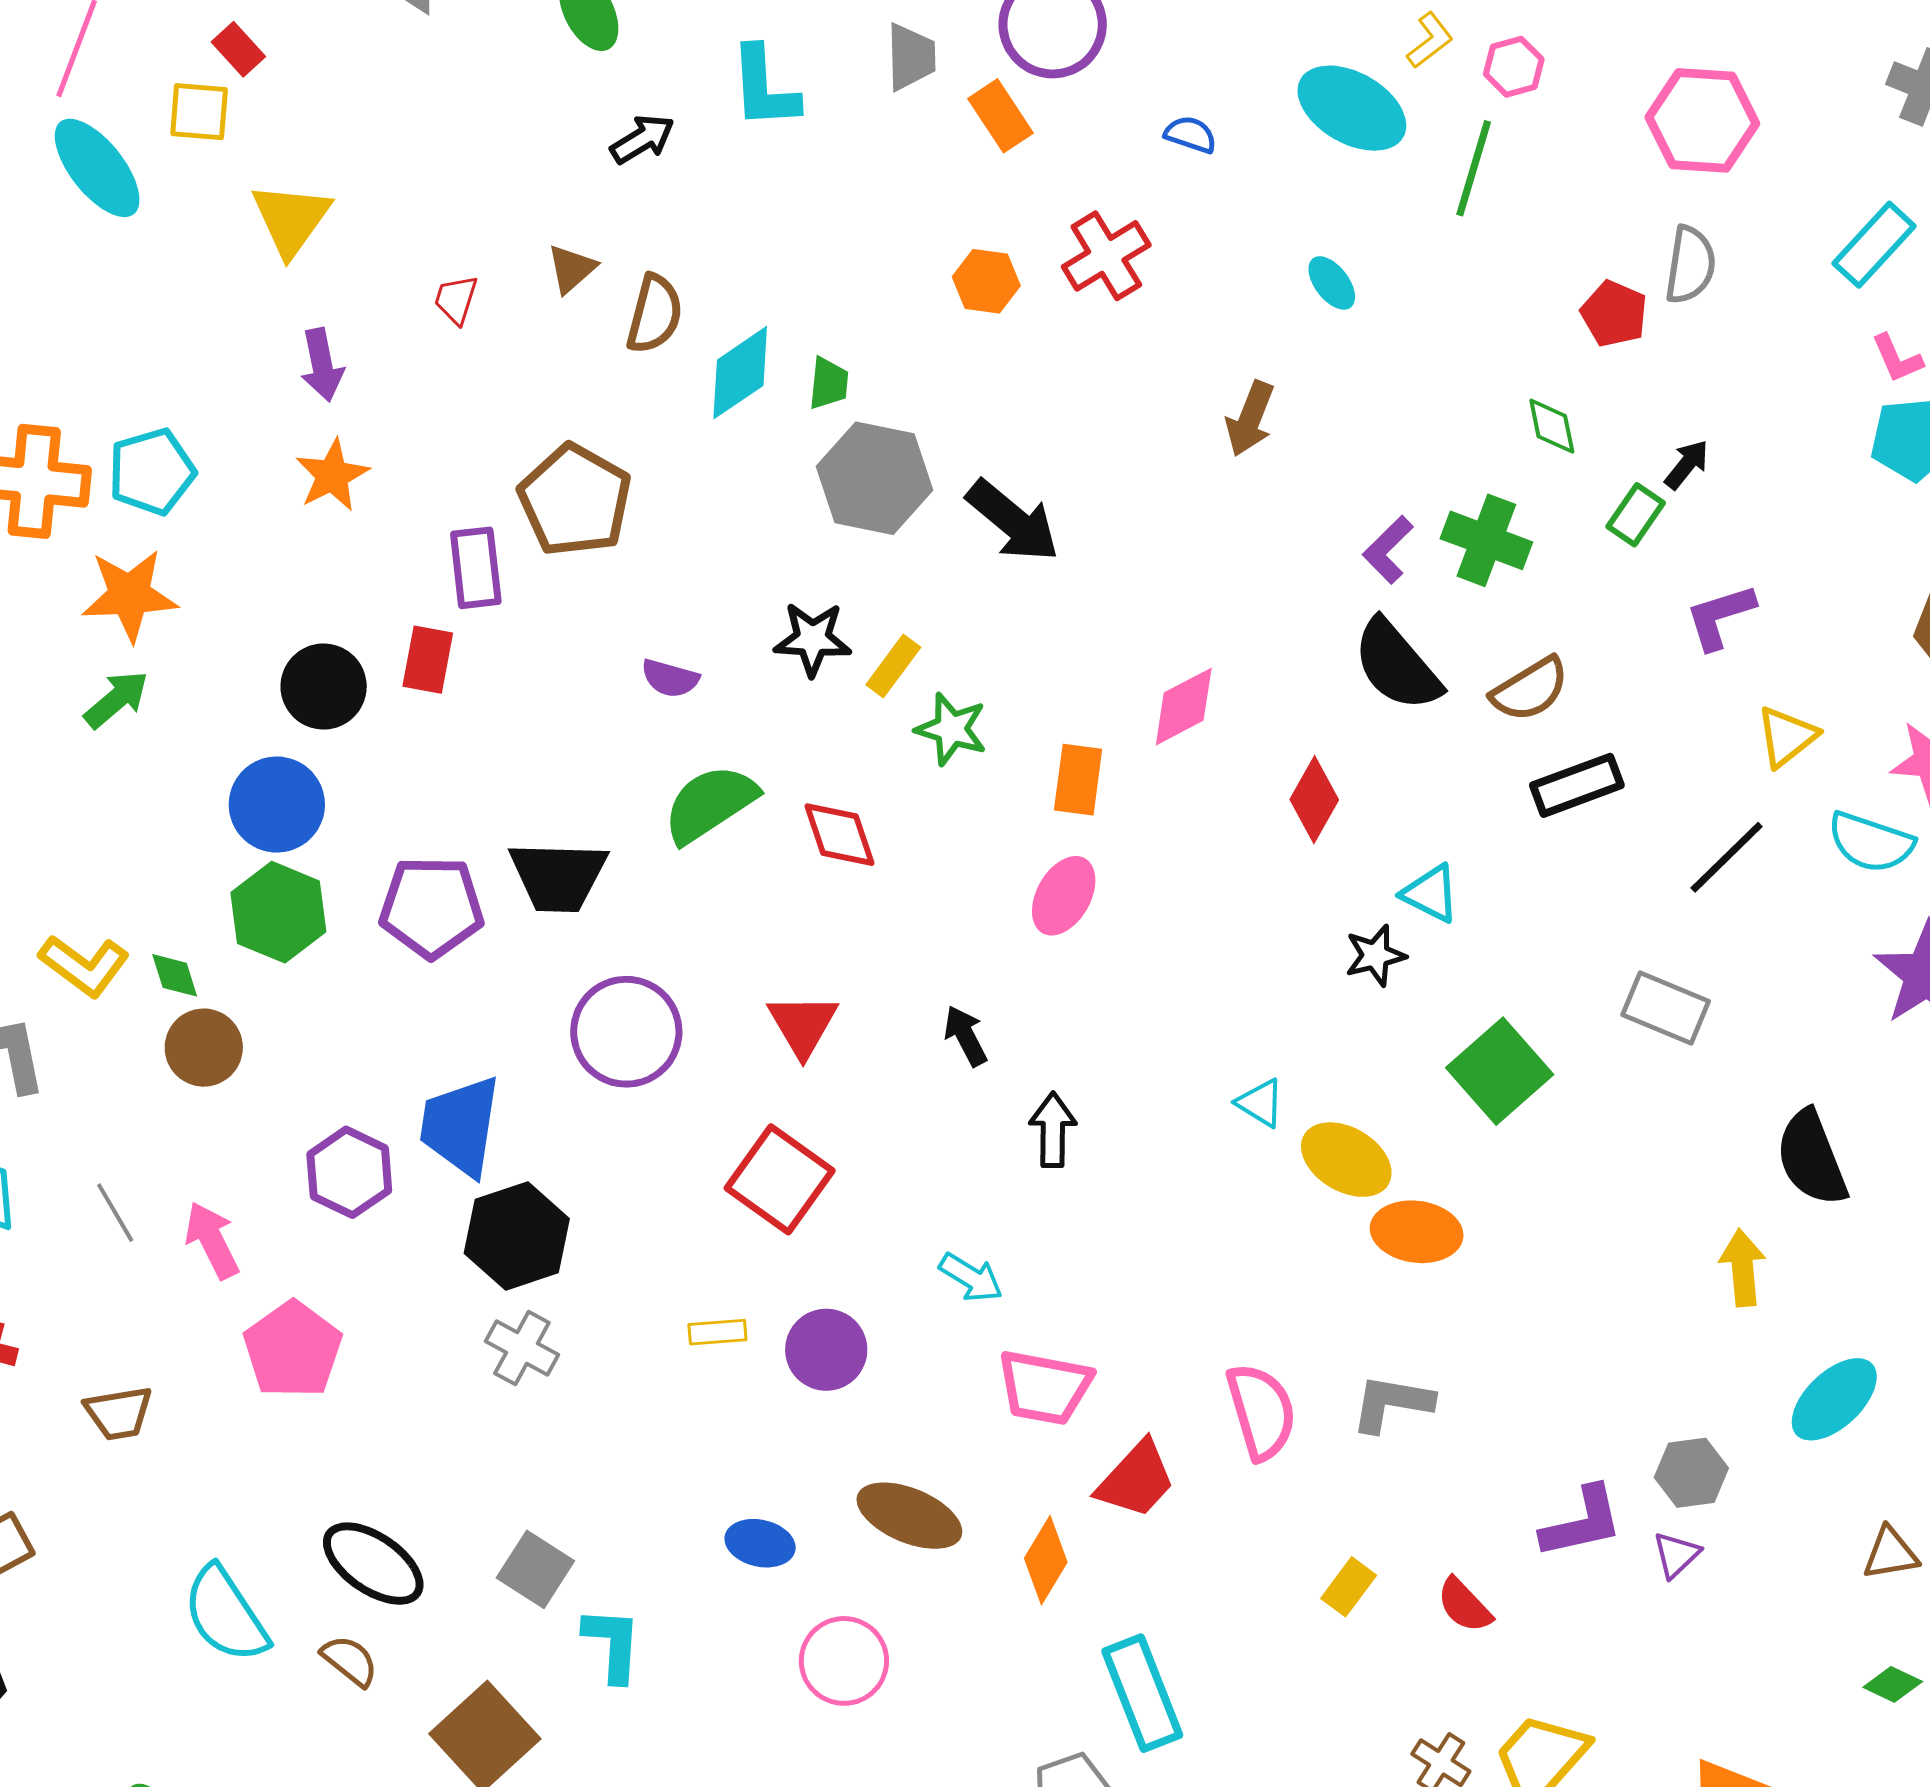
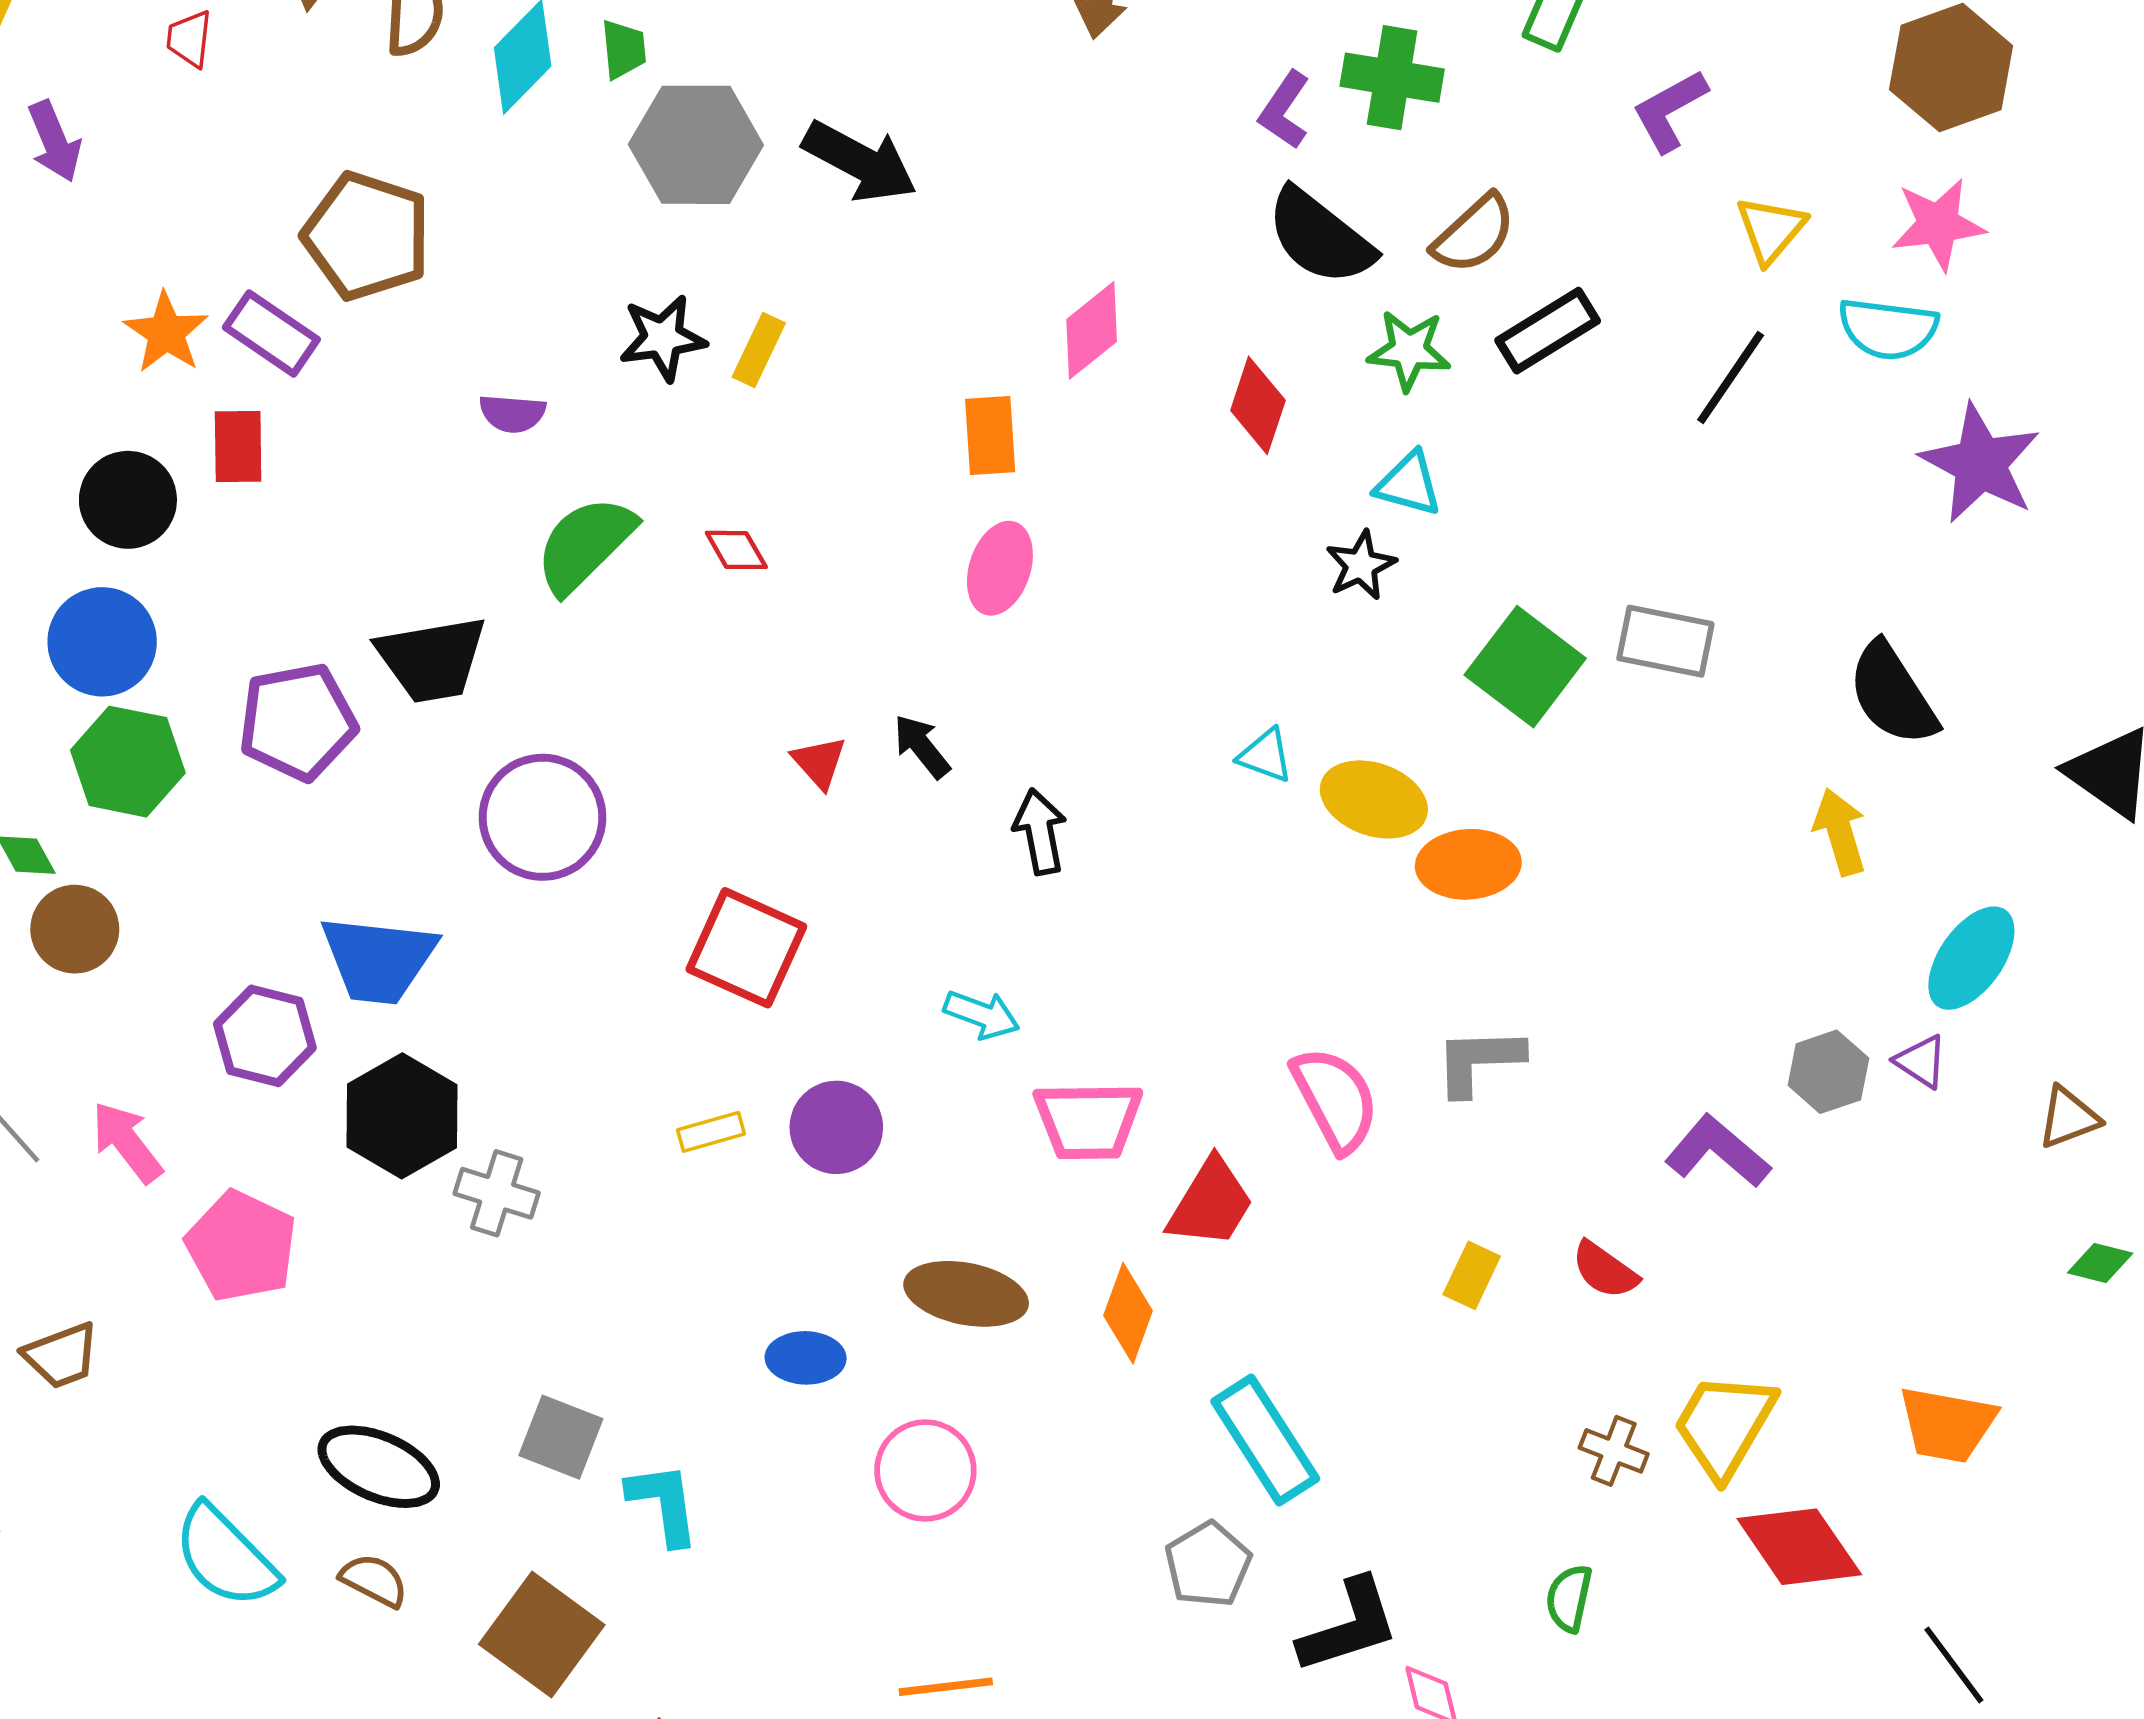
orange star: (332, 475) -> (166, 333), moved
purple rectangle: (476, 568) -> (271, 333), turned -38
green star: (951, 729) -> (1409, 350), moved
red diamond: (840, 835) -> (736, 550), size x0.7
gray rectangle: (1666, 1008) -> (1665, 641), moved
red triangle: (803, 1025) -> (819, 762), moved, size x0.7
blue trapezoid: (460, 1126) -> (378, 959), turned -81
black hexagon: (517, 1236) -> (402, 1116), moved
purple L-shape: (1582, 1522) -> (1718, 1151), turned -116
purple triangle: (1676, 1555) -> (1921, 1061), moved, turned -32

